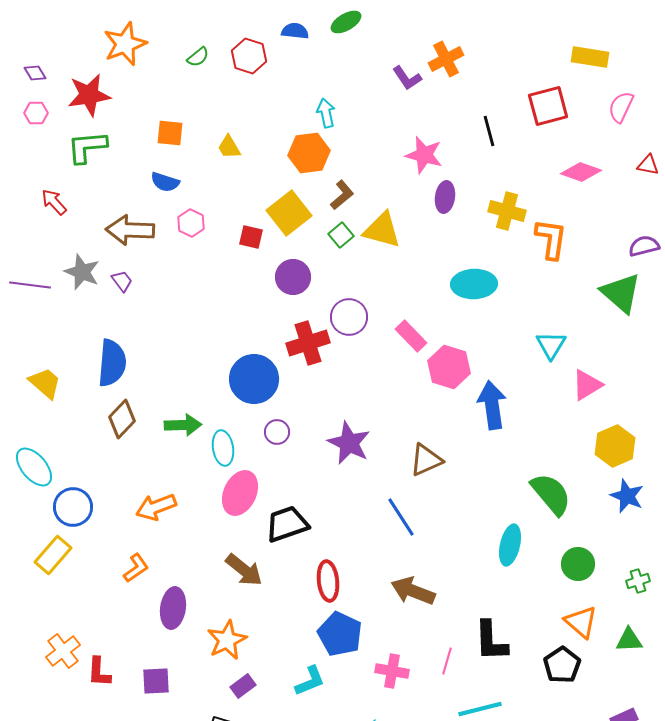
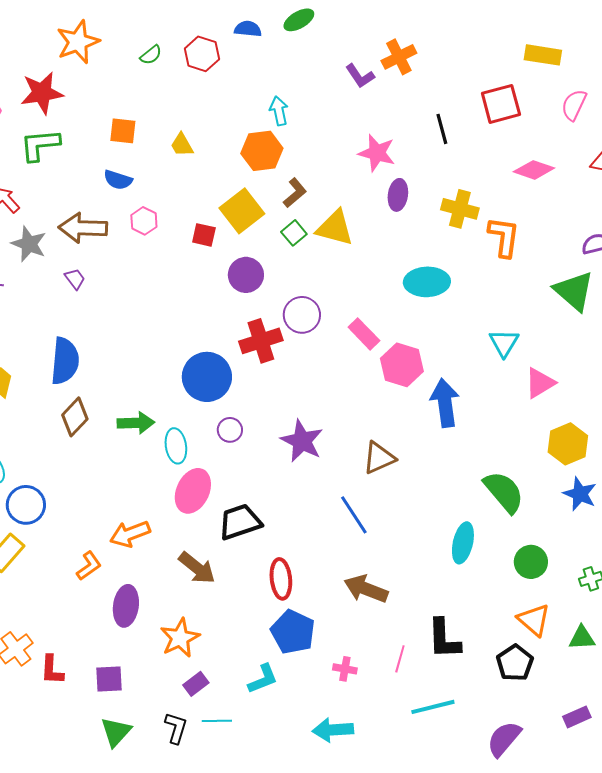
gray star: (82, 272) -> (29, 244), moved
orange arrow: (156, 507) -> (130, 534), moved
pink cross: (392, 671) -> (345, 669), size x0.7

